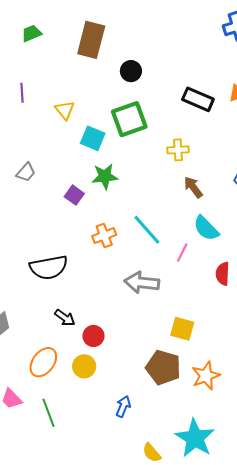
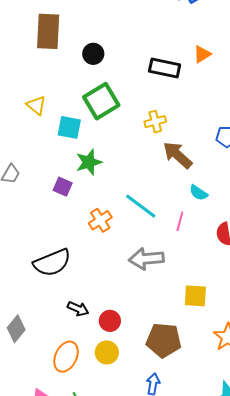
brown arrow: (193, 187) -> (178, 155), size x1.4
cyan semicircle: (206, 228) -> (199, 193), size x0.7
brown pentagon: (163, 367) -> (164, 340), moved

